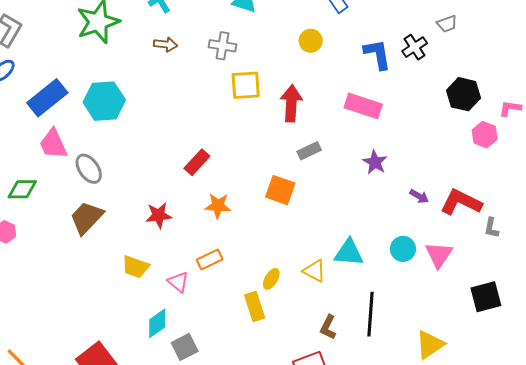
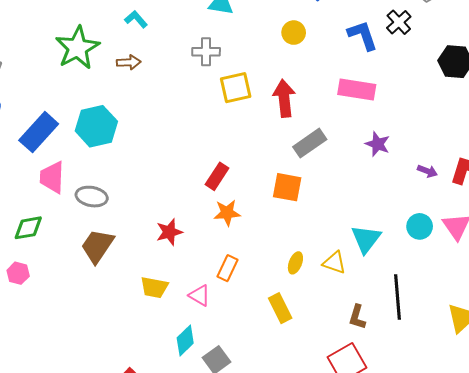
brown arrow: (166, 44) -> (129, 62), moved
pink trapezoid: (53, 144) -> (52, 177), turned 36
gray rectangle: (309, 151) -> (310, 143), size x1.4
red rectangle: (197, 162) -> (217, 176), moved
gray ellipse: (89, 169) -> (92, 197), turned -36
cyan triangle: (349, 253) -> (366, 239), turned -48
orange rectangle: (210, 260) -> (228, 268), turned -30
yellow ellipse: (271, 279) -> (295, 263), moved

